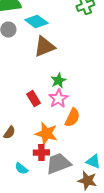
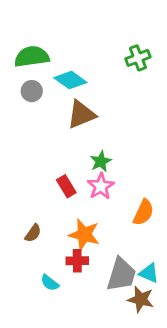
orange semicircle: (72, 118) -> (143, 212), moved
gray trapezoid: (58, 164) -> (121, 275), moved, turned 128

